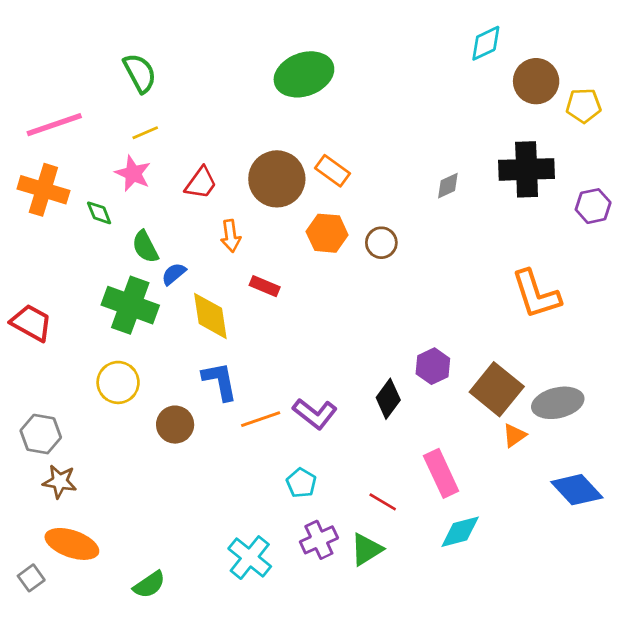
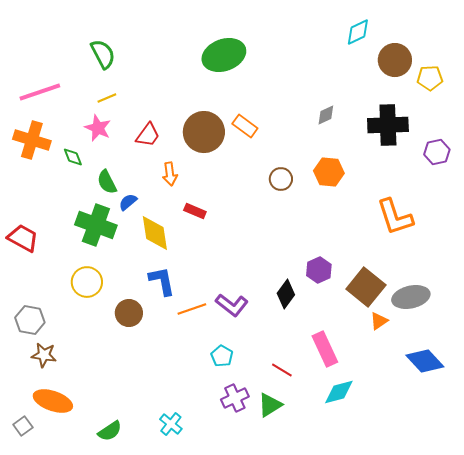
gray diamond: (448, 186) -> (326, 115), moved
orange hexagon: (327, 233) -> (329, 172), moved
cyan cross: (250, 558) -> (171, 424), moved, size x0.7

